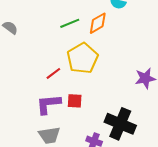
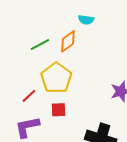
red square: (75, 101) -> (59, 110), moved

